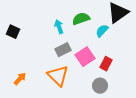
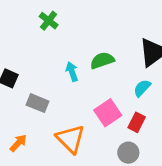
cyan semicircle: (102, 31) -> (142, 88), moved
gray rectangle: (63, 50) -> (38, 103), moved, turned 49

